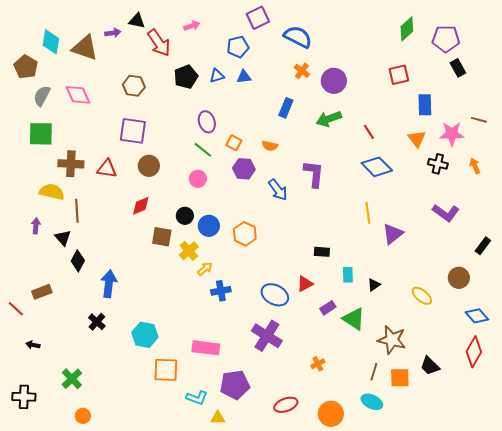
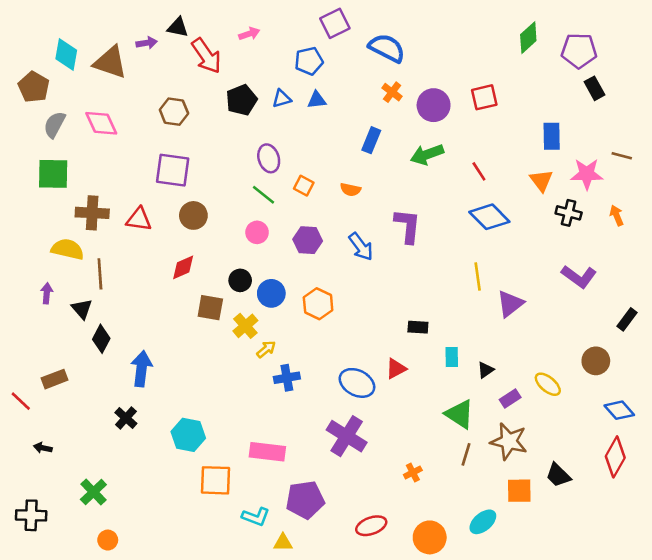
red square: (399, 75) -> (484, 97), moved
purple hexagon: (244, 169) -> (308, 240), moved
purple rectangle: (328, 308) -> (510, 399), moved
brown line: (374, 372) -> (466, 454), moved
cyan ellipse: (372, 402) -> (483, 522), turned -65

